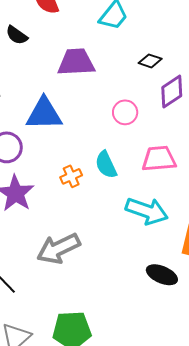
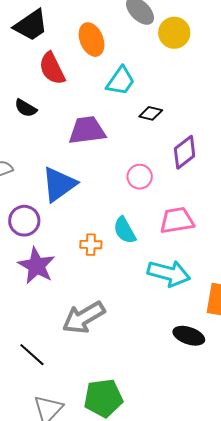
black diamond: (150, 61) -> (151, 113), moved
blue triangle: (44, 114) -> (59, 184), turned -30
orange cross: (71, 176) -> (91, 245), turned 30

